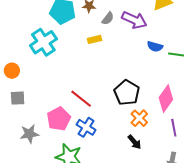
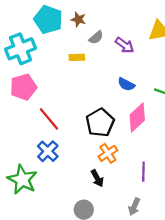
purple arrow: (134, 20) -> (125, 45), size x0.7
blue semicircle: (155, 46) -> (126, 84), moved
pink diamond: (166, 98) -> (137, 117), moved
pink pentagon: (59, 119) -> (23, 87), moved

